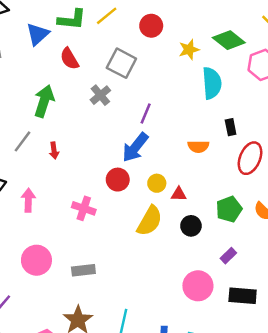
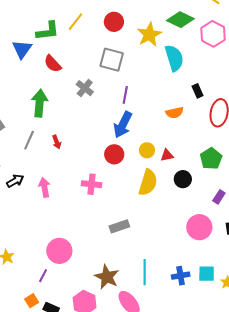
yellow star: (189, 50) -> (149, 35), size x1.4
gray square: (121, 63) -> (112, 60), moved
pink circle: (36, 260) -> (59, 251), moved
gray rectangle: (83, 270) -> (119, 226), moved

